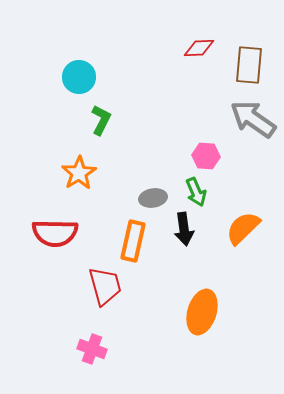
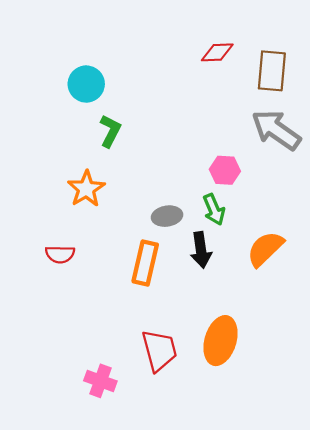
red semicircle: (55, 233) -> (60, 254), size x0.6
red trapezoid: (105, 286) -> (159, 350), moved

